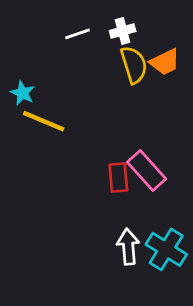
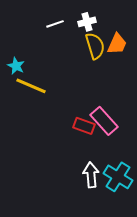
orange trapezoid: (165, 62) -> (117, 44), turned -40
red rectangle: (118, 178) -> (84, 126), turned -65

